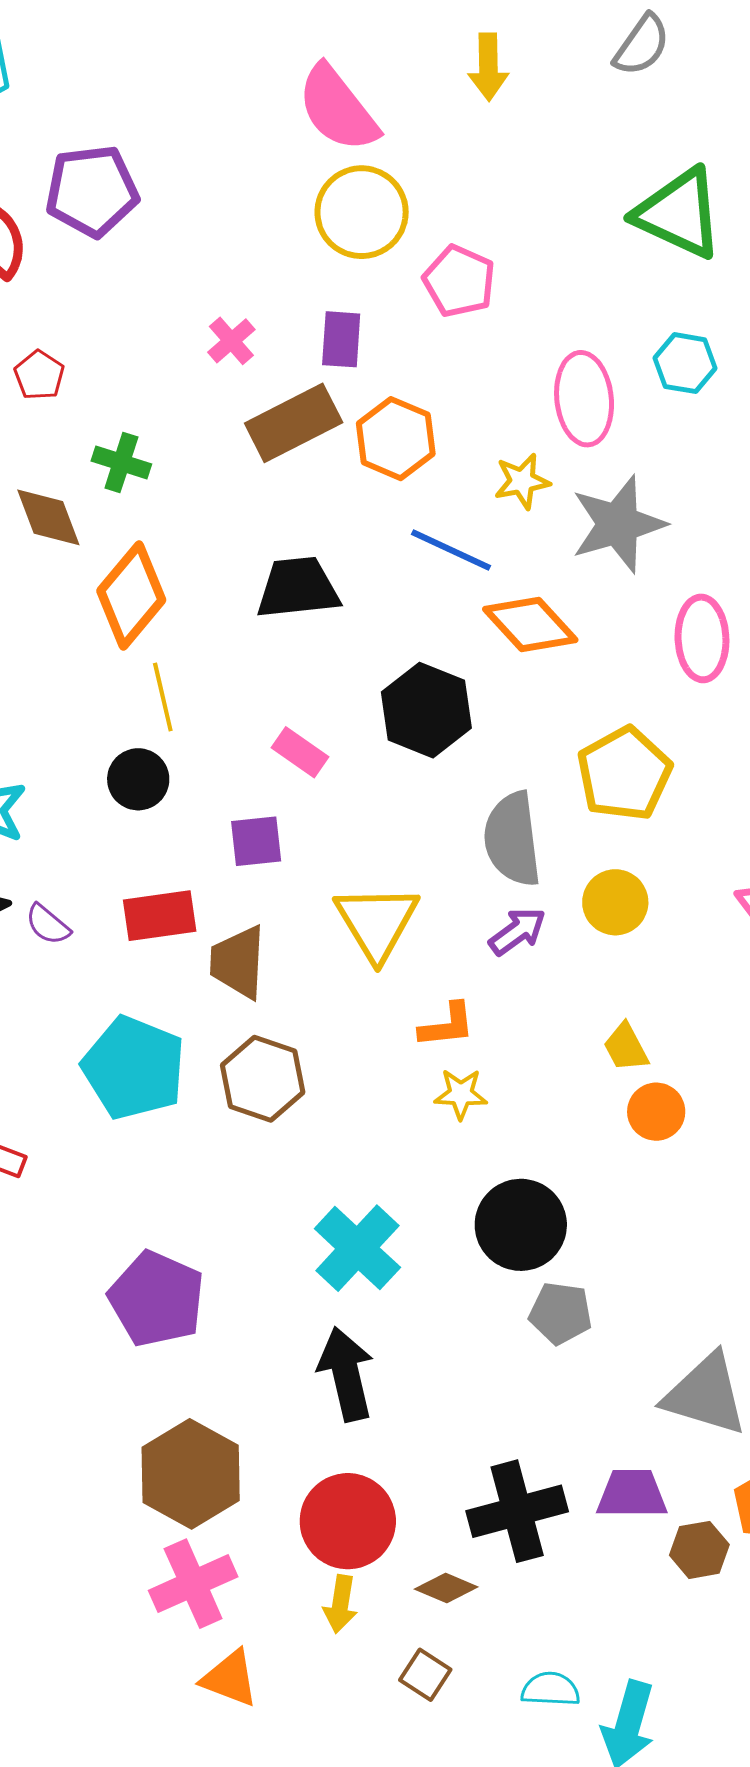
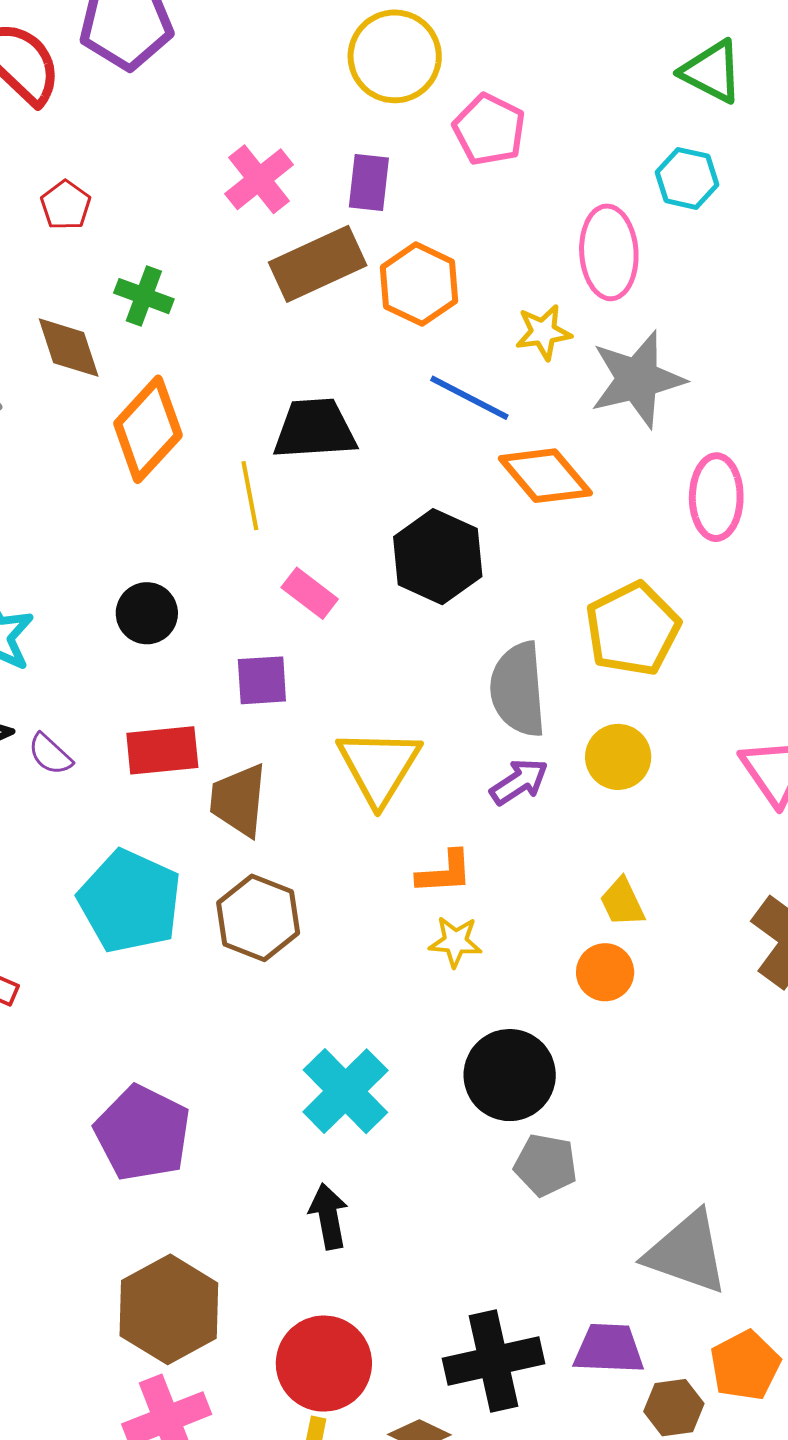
green triangle: (679, 213) -> (712, 72), size x0.7
pink cross: (231, 341) -> (259, 179), size x1.4
cyan hexagon: (685, 363) -> (687, 178), moved
yellow line: (163, 697) -> (250, 496), moved
orange circle: (656, 1112) -> (605, 972), moved
black arrow: (346, 1374) -> (329, 1216), size x0.7

